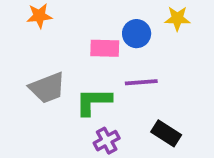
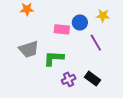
purple line: (141, 82) -> (96, 43), moved, turned 60
purple cross: (107, 141) -> (69, 79), moved

